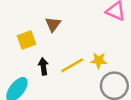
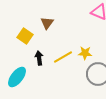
yellow square: (27, 40) -> (25, 36), turned -35

